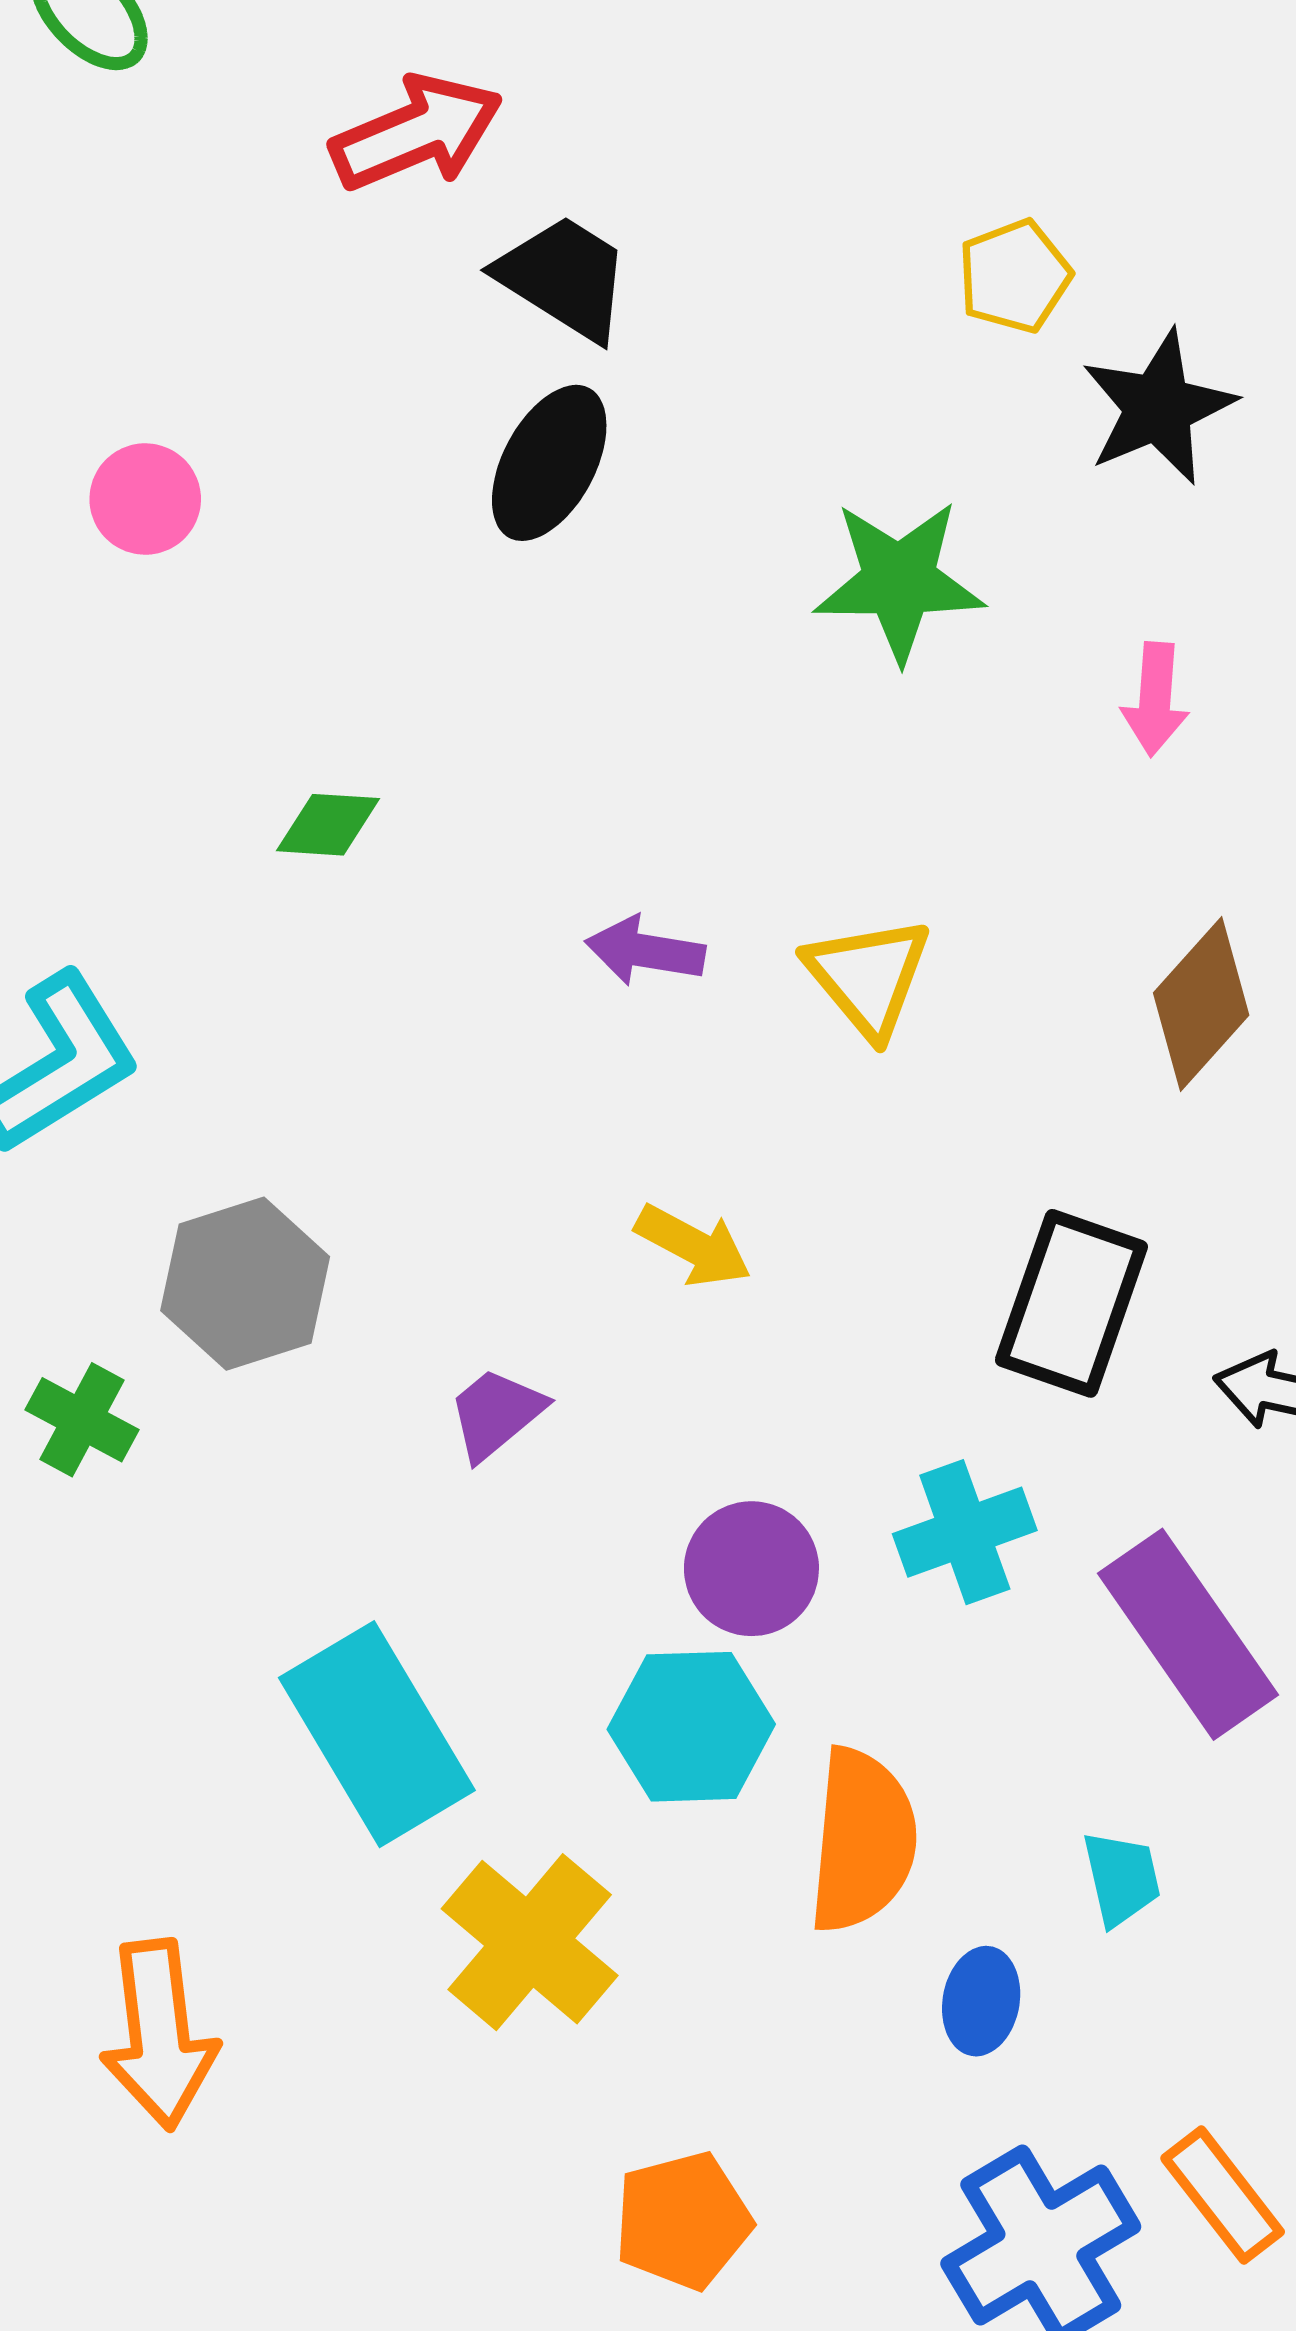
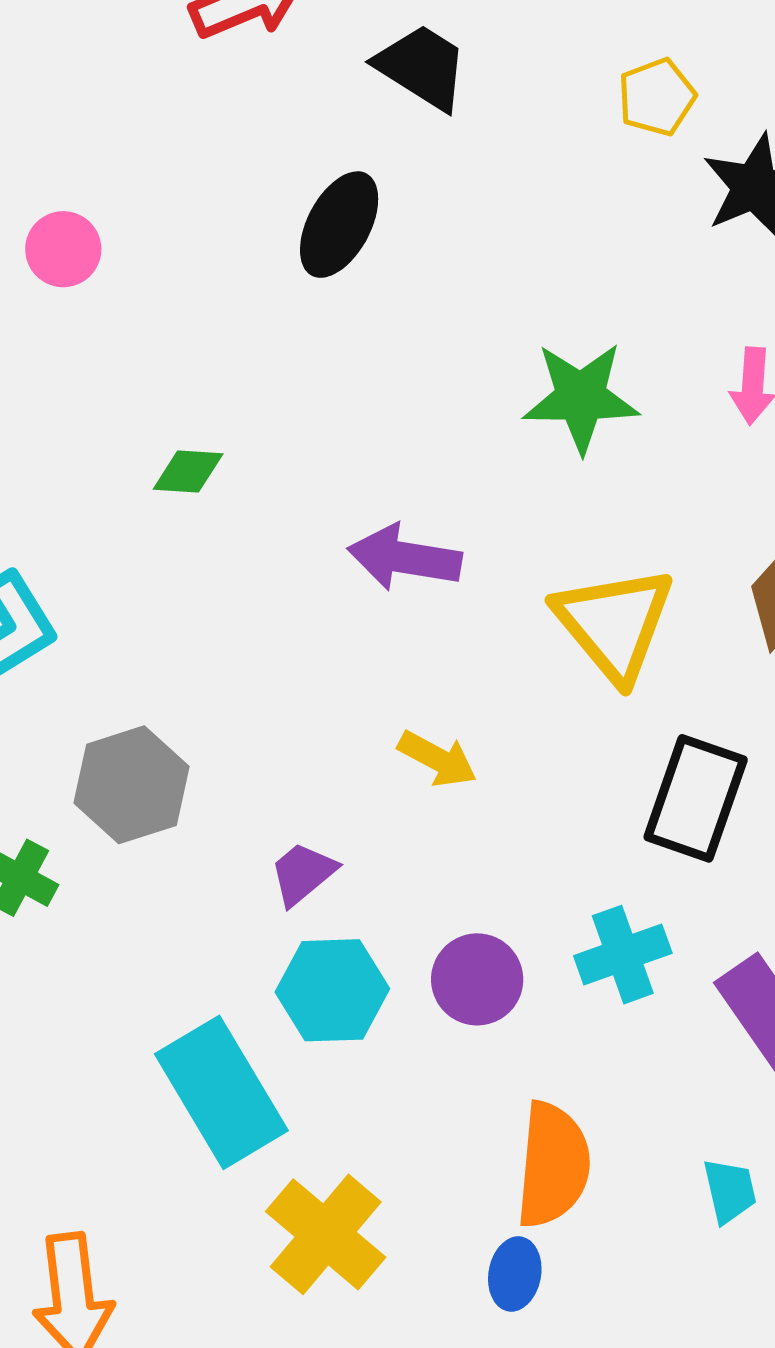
black trapezoid: (564, 277) -> (422, 67), moved
green star: (899, 581) -> (581, 397), moved
purple arrow: (645, 951) -> (405, 558), size x1.4
yellow triangle: (868, 977) -> (614, 624), moved, size x1.4
cyan hexagon: (691, 1727) -> (332, 990), moved
blue ellipse: (981, 2001) -> (515, 1274), moved

